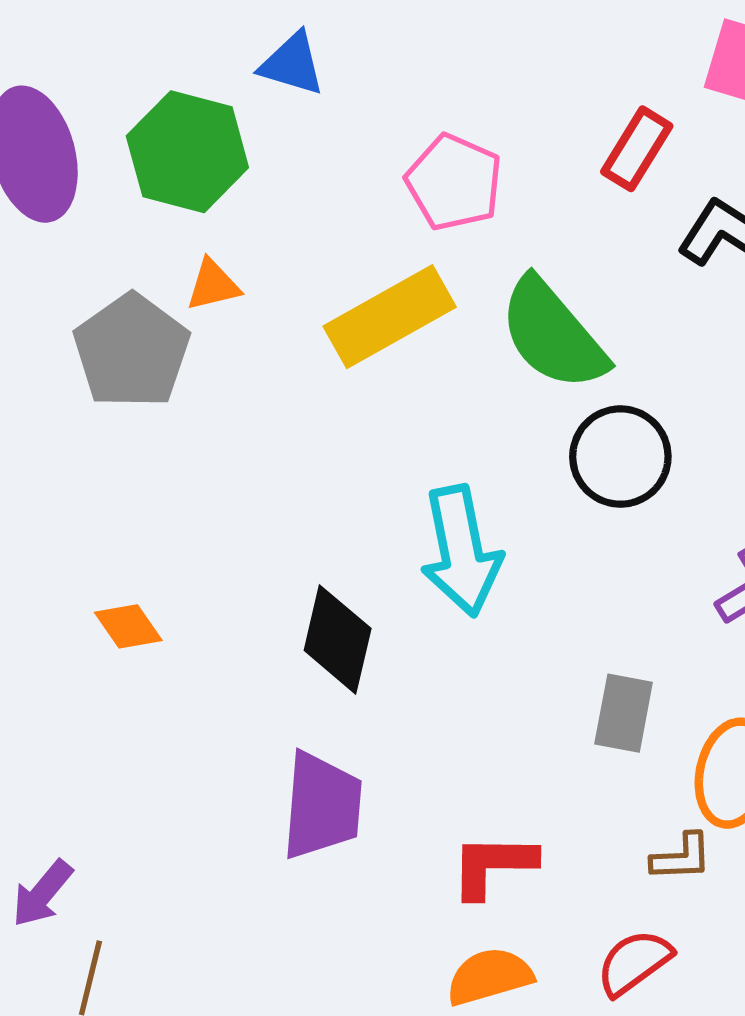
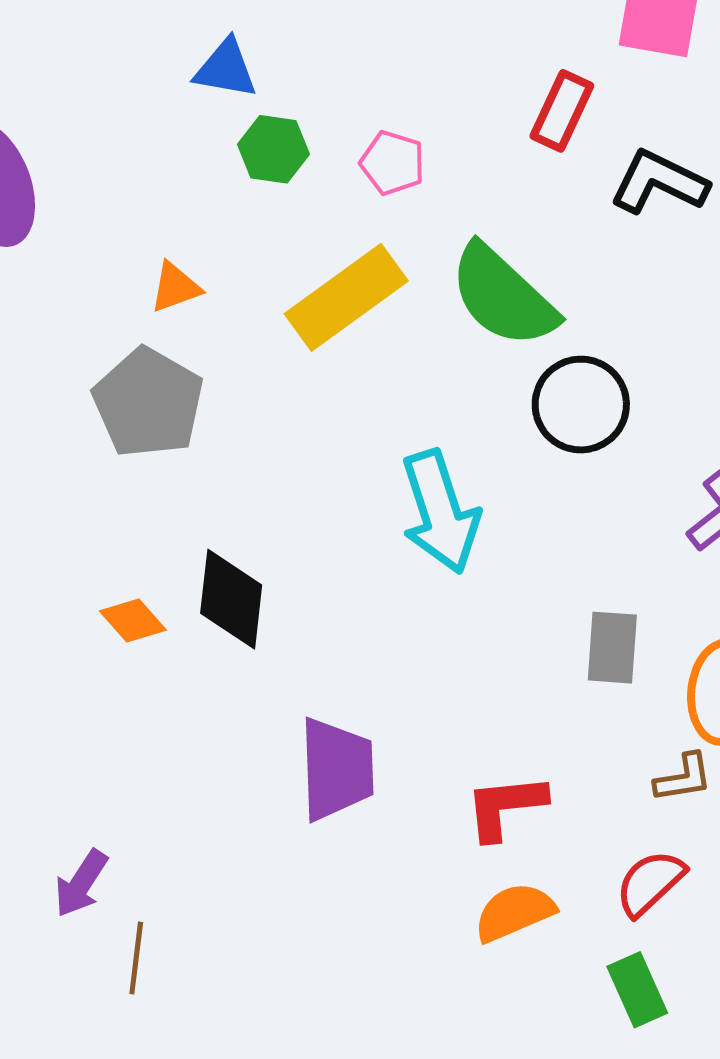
green hexagon: (187, 152) -> (273, 149), moved, size x0.6
pink pentagon: (454, 182) -> (392, 163), size x0.7
gray pentagon: (132, 351) -> (148, 403), moved
black diamond: (338, 639) -> (231, 599), moved

